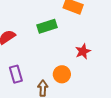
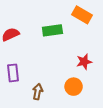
orange circle: (62, 74) -> (74, 87), moved

